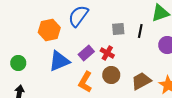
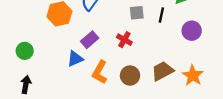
purple rectangle: (86, 53) -> (90, 40), moved
blue triangle: (59, 61) -> (75, 59), moved, size x0.7
brown circle: (111, 75) -> (130, 76), moved

